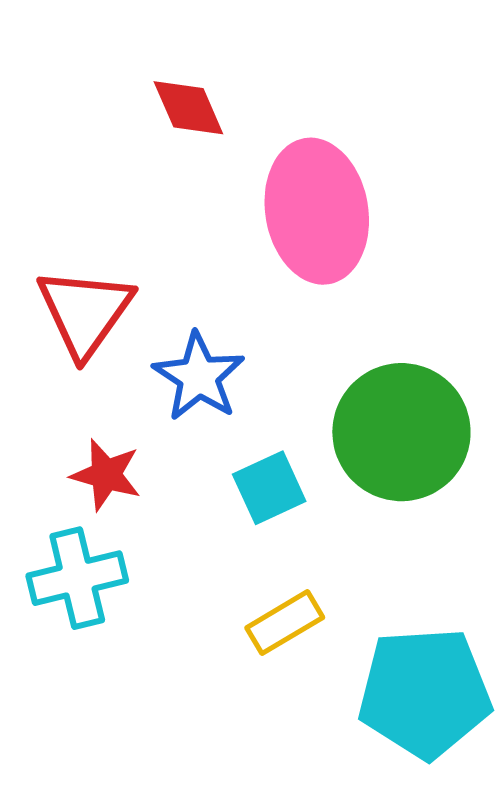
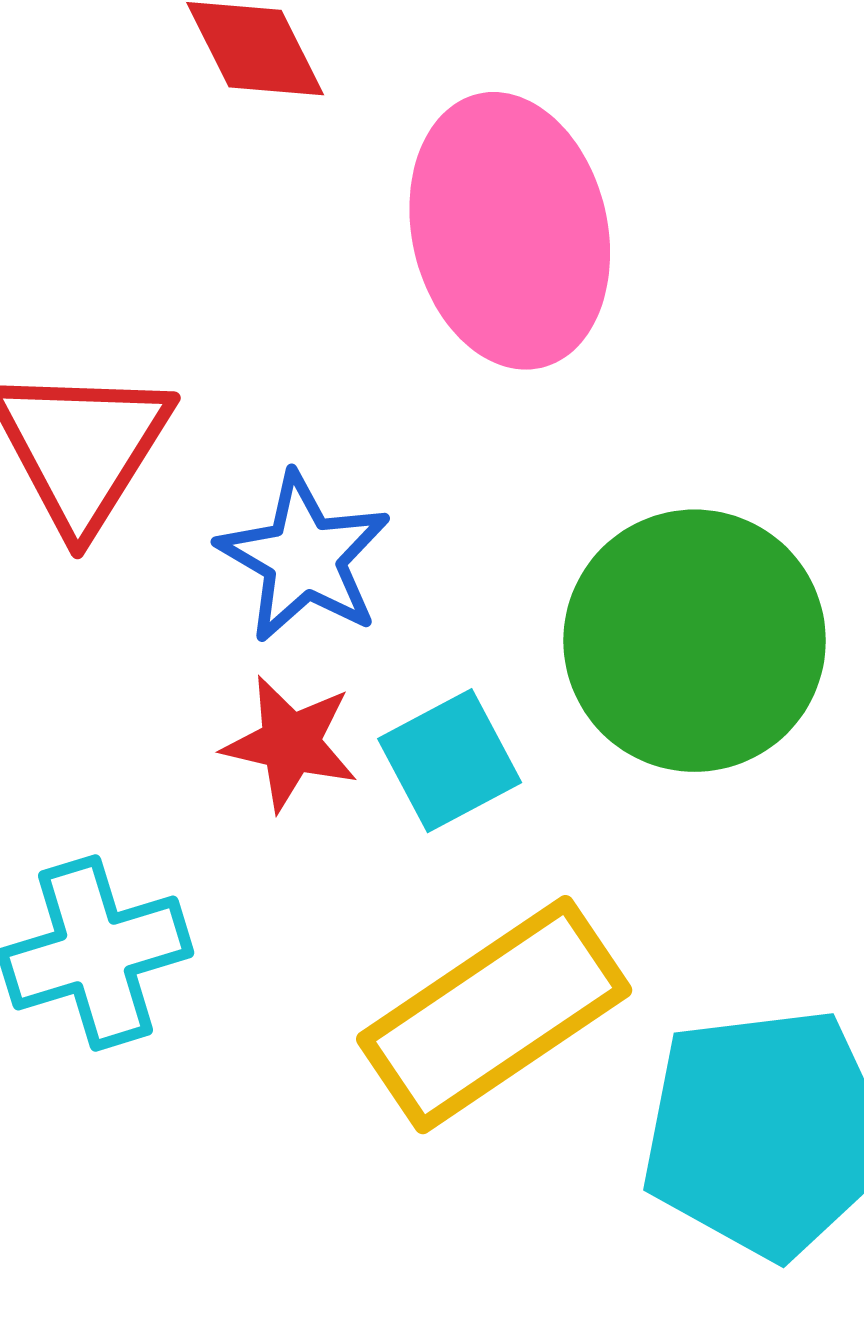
red star: (106, 475) -> (290, 743), moved
yellow rectangle: (285, 623) -> (494, 1015), size x1.8

